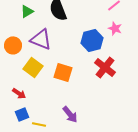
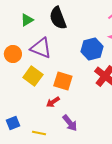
red arrow: (19, 93) -> (53, 102), moved, turned 112
blue square: (22, 114) -> (13, 123), moved

